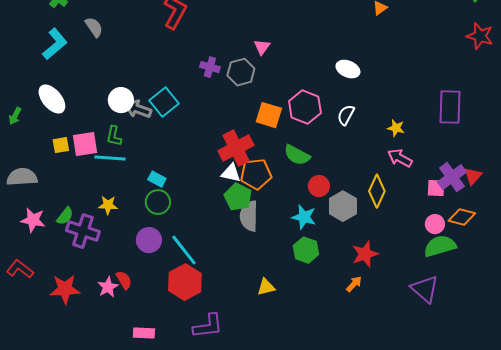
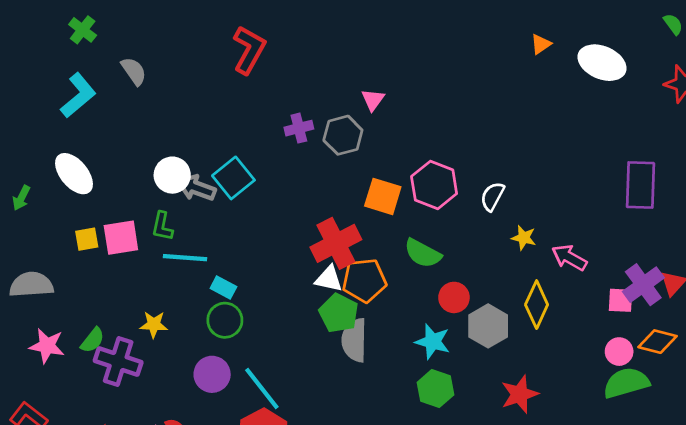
purple cross: (210, 67) -> (299, 128), turned -30
white ellipse: (348, 69) -> (602, 63), moved, size x1.4
yellow star: (396, 128) -> (524, 238), moved
cyan line: (110, 158) -> (185, 258), moved

